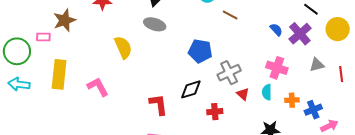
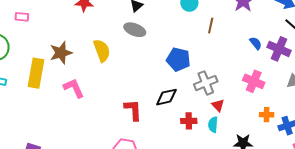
brown line: (230, 15) -> (211, 26), turned 70
brown star: (65, 20) -> (61, 53), moved
purple cross: (300, 34) -> (279, 49), turned -30
pink rectangle: (43, 37) -> (22, 17), moved
cyan semicircle: (267, 92) -> (213, 125), moved

